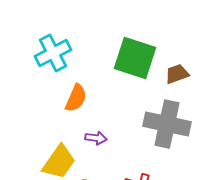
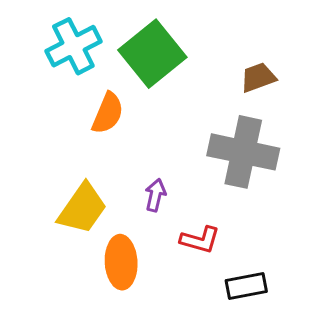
green square: (135, 58) -> (152, 54), moved, turned 33
purple arrow: (96, 138) -> (155, 195), moved, turned -85

